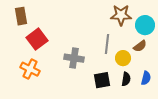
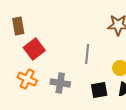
gray line: (107, 44) -> (87, 54), moved
gray cross: (74, 58) -> (60, 83), moved

